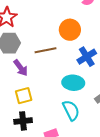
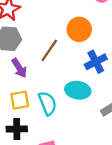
brown line: (46, 50) -> (49, 50), turned -50
cyan semicircle: (71, 110) -> (48, 103), moved

